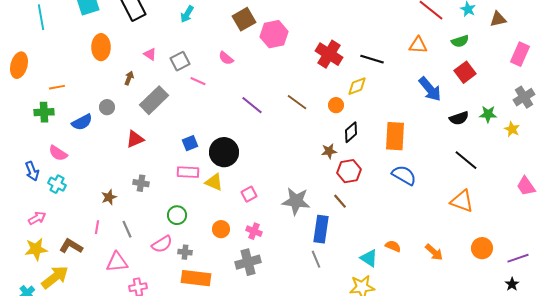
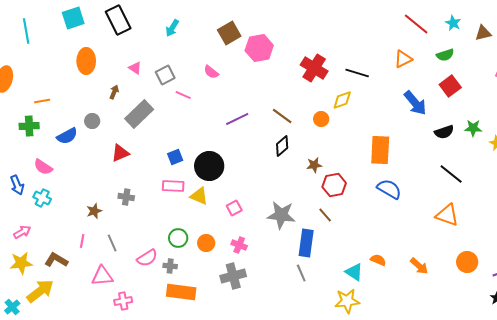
orange triangle: (418, 45) -> (403, 59), turned -30
purple line: (252, 105) -> (237, 119), turned -65
black diamond: (351, 132) -> (282, 146), moved
green circle: (177, 215) -> (178, 238), moved

